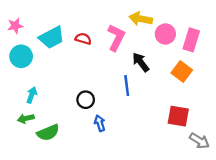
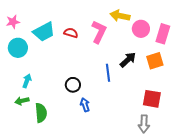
black arrow: (141, 62) -> (128, 60), moved, turned 84
orange square: (182, 72) -> (155, 61), turned 36
green semicircle: (48, 133) -> (41, 113), turned -72
gray arrow: (199, 141) -> (144, 124), moved, turned 60

